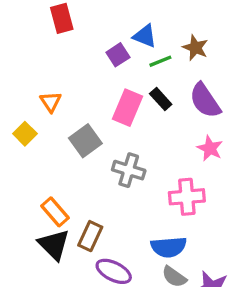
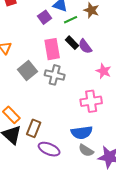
purple semicircle: (205, 101) -> (85, 46), moved, size x0.7
pink rectangle: (128, 108) -> (52, 49), turned -30
gray cross: (129, 170) -> (55, 75), moved

